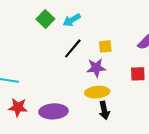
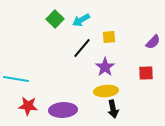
yellow square: (105, 46) -> (109, 37), moved
purple star: (96, 68) -> (105, 67), turned -30

